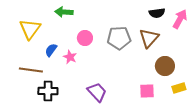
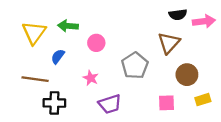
green arrow: (64, 12) -> (68, 26), moved
pink arrow: (180, 19) -> (204, 21), turned 54
gray pentagon: (119, 38) -> (135, 66), moved, turned -30
pink star: (70, 57) -> (91, 78), moved
purple trapezoid: (97, 92) -> (110, 104), turned 115

